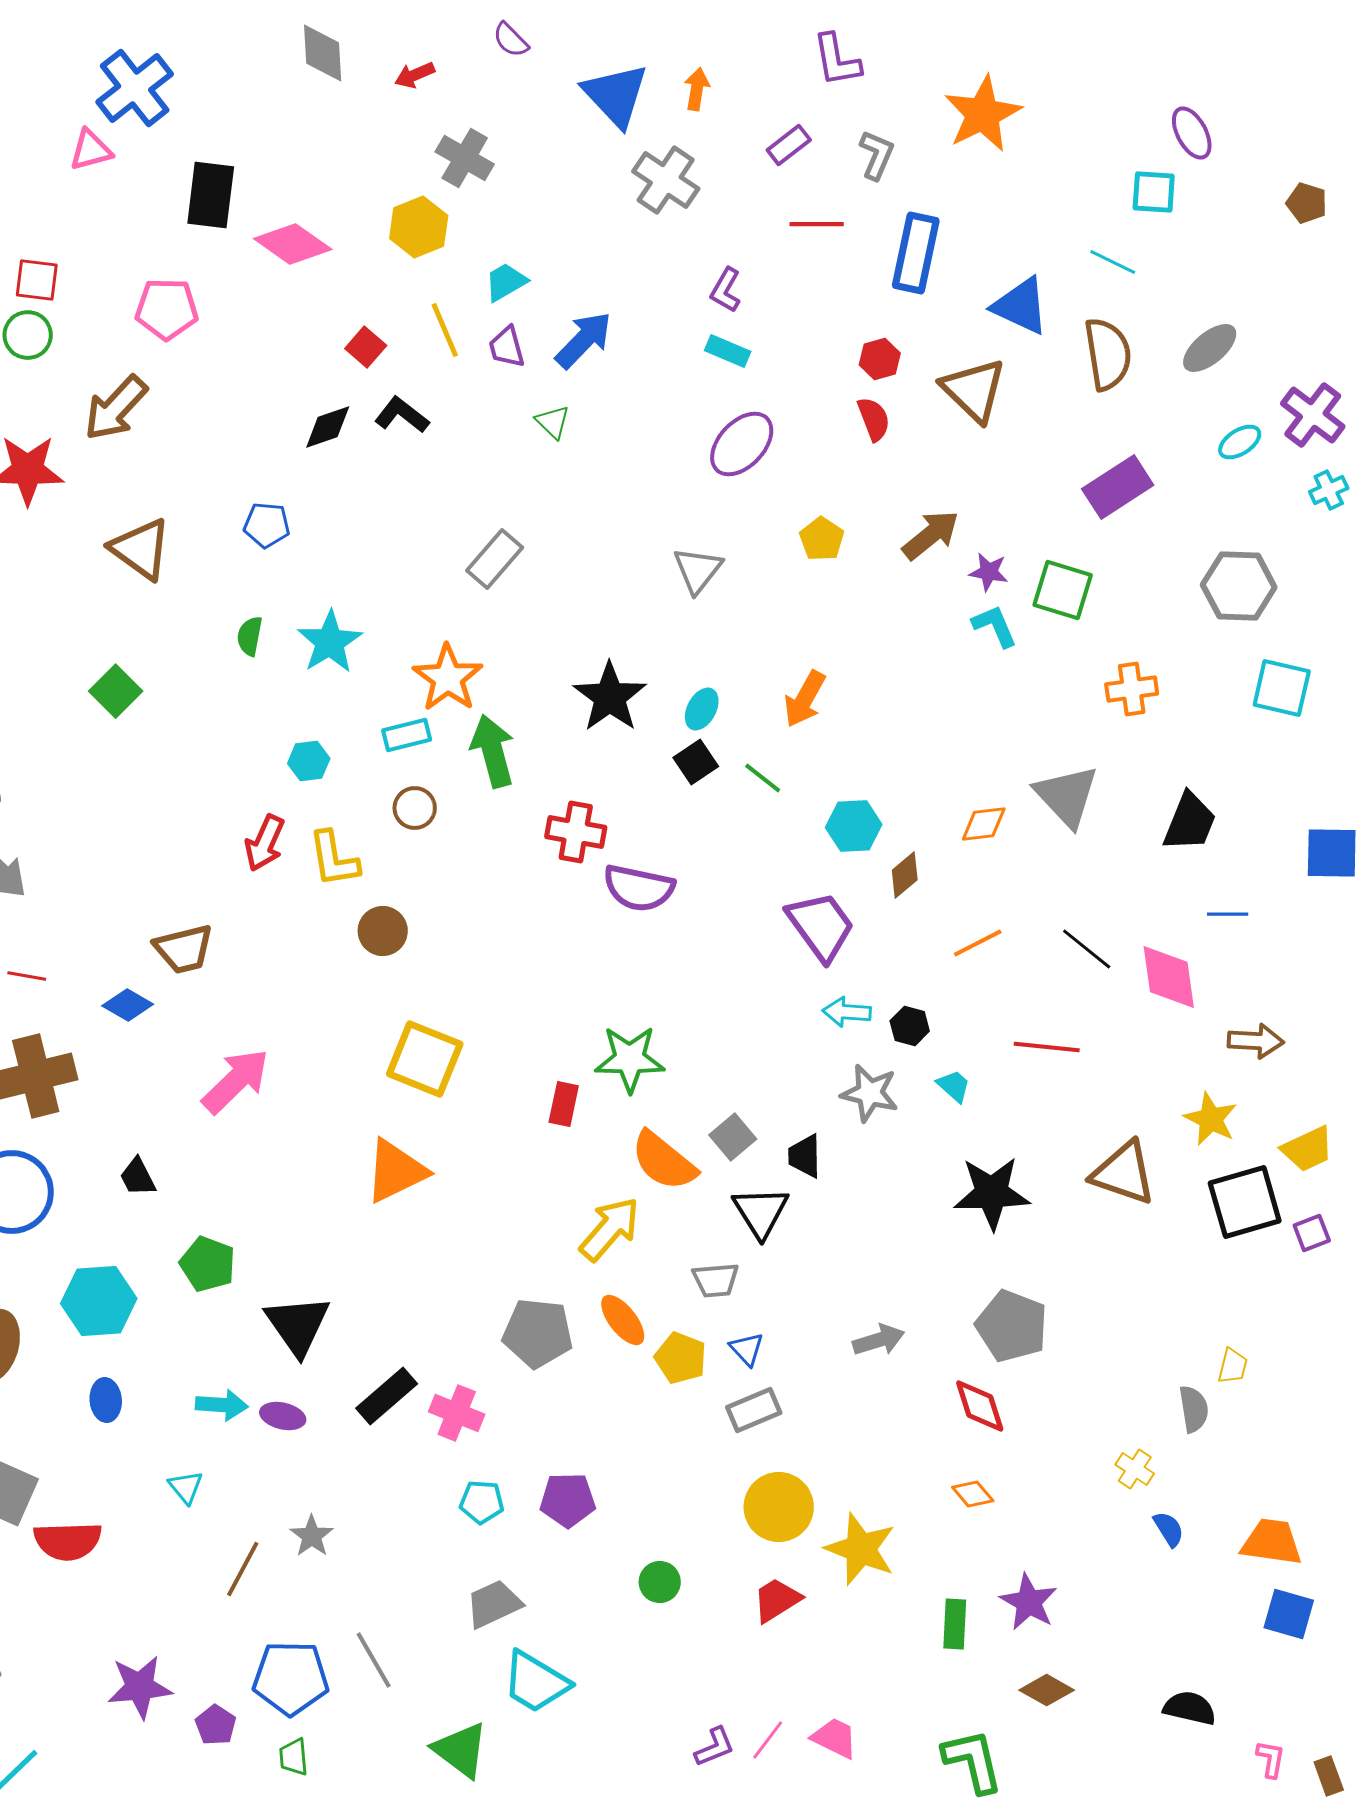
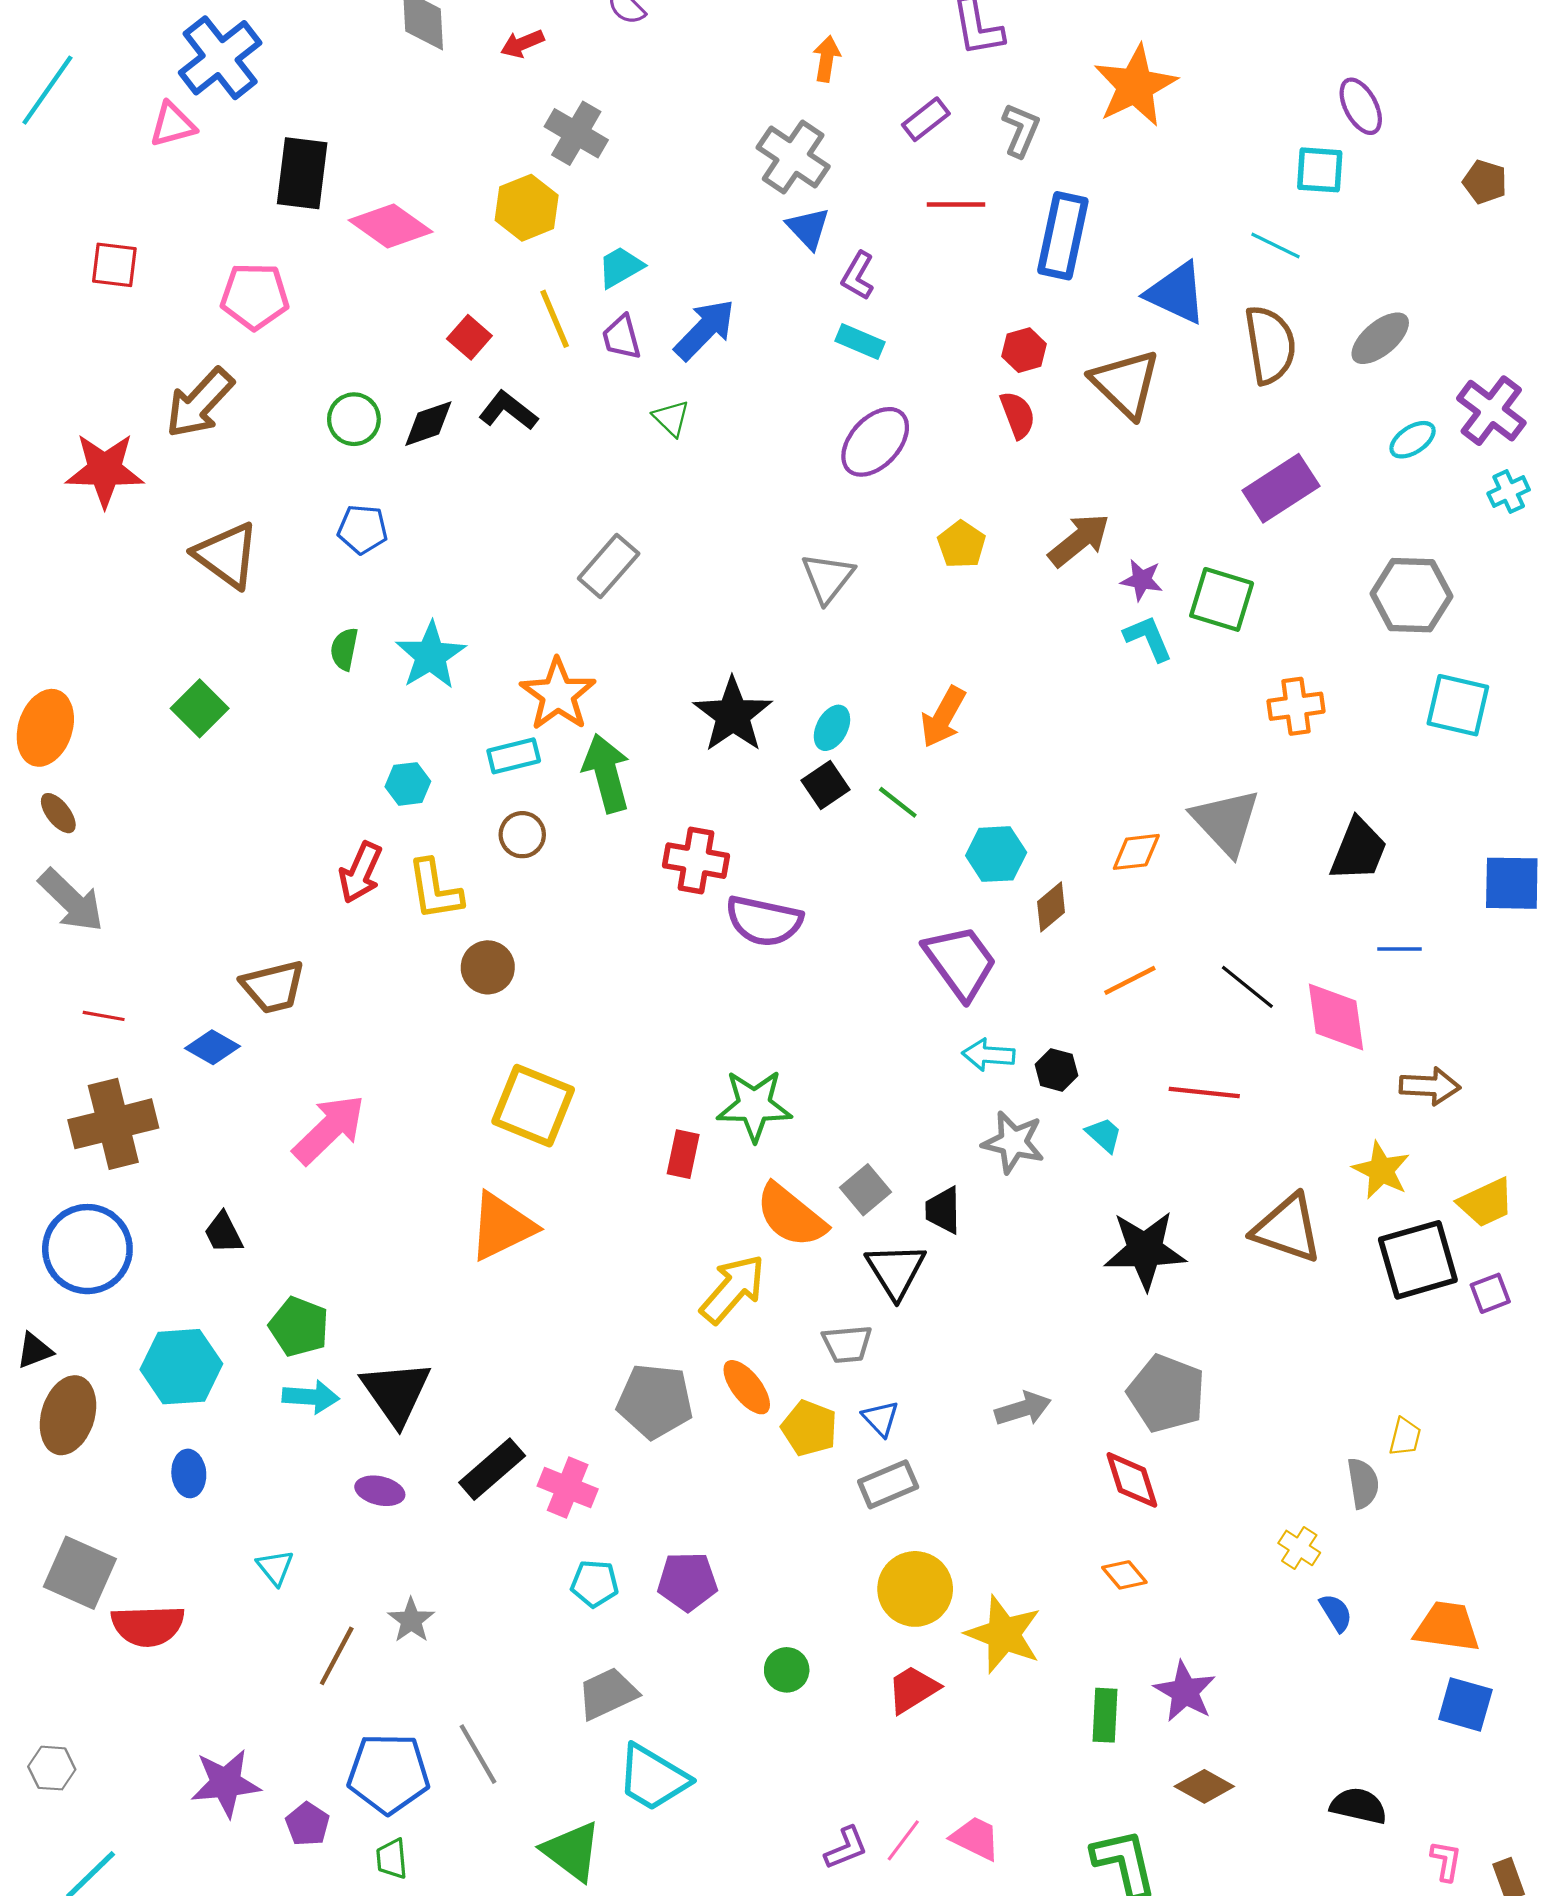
blue triangle: (616, 95) -> (808, 228), moved, size x0.6
green circle: (28, 335) -> (354, 419), moved
cyan arrow: (222, 1405) -> (311, 1397), moved

